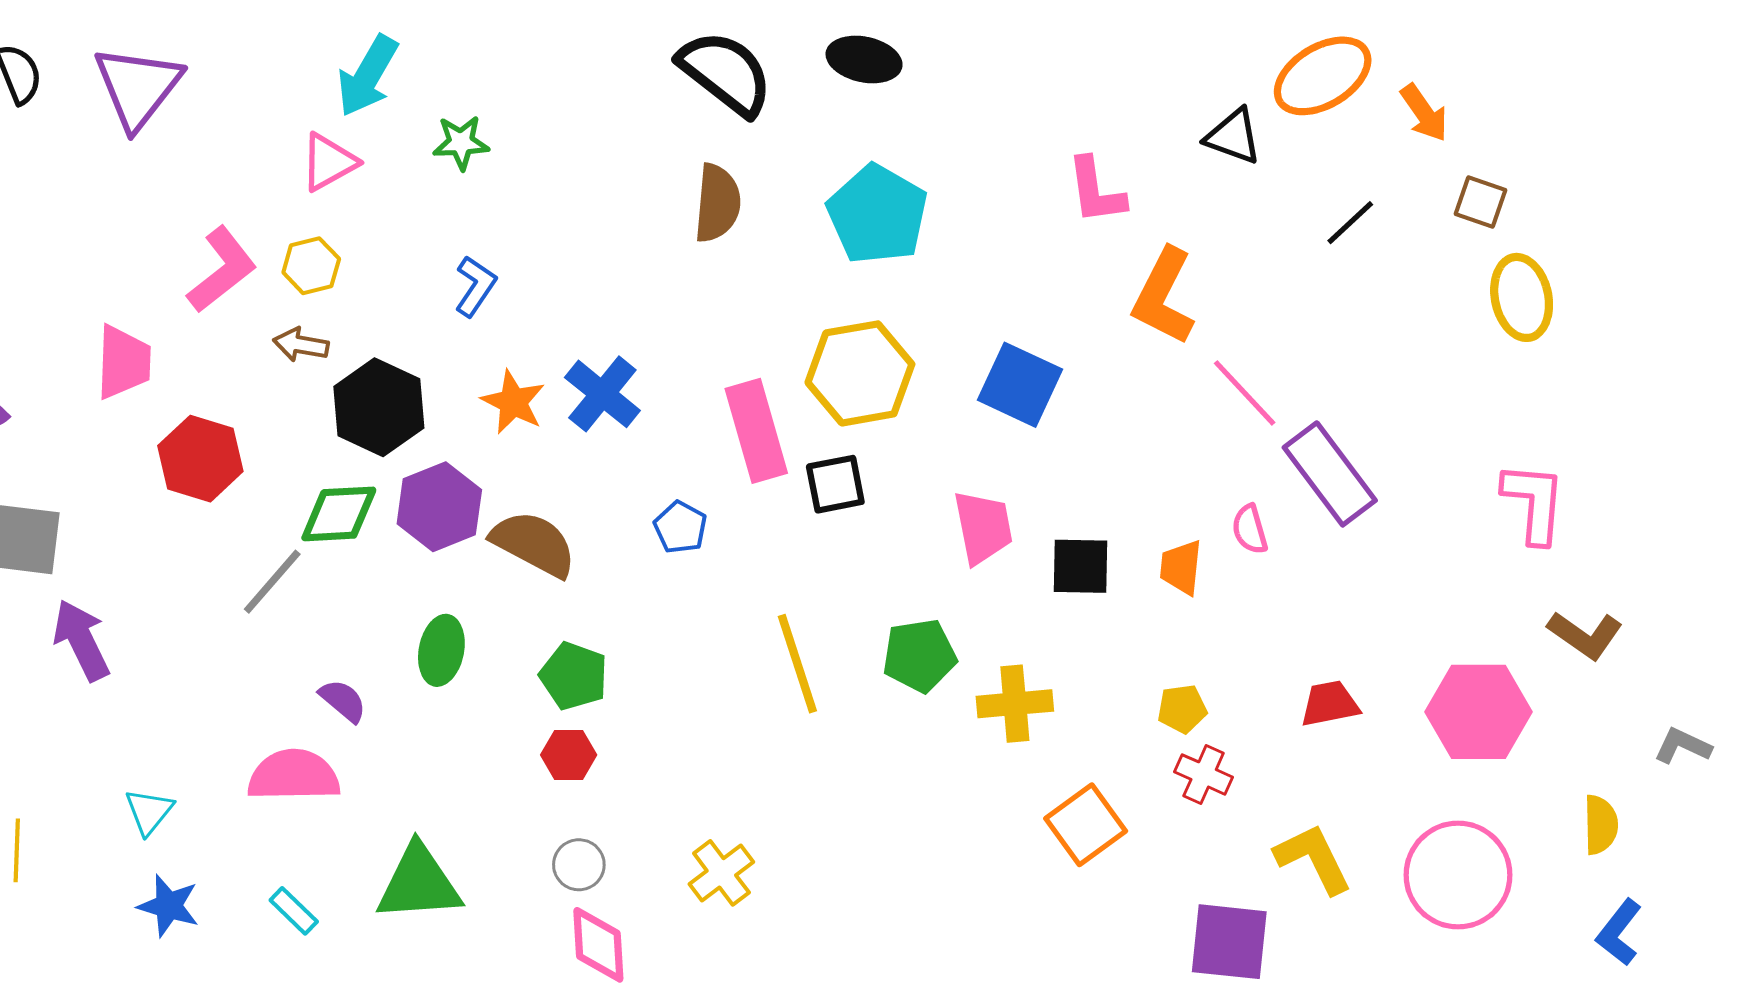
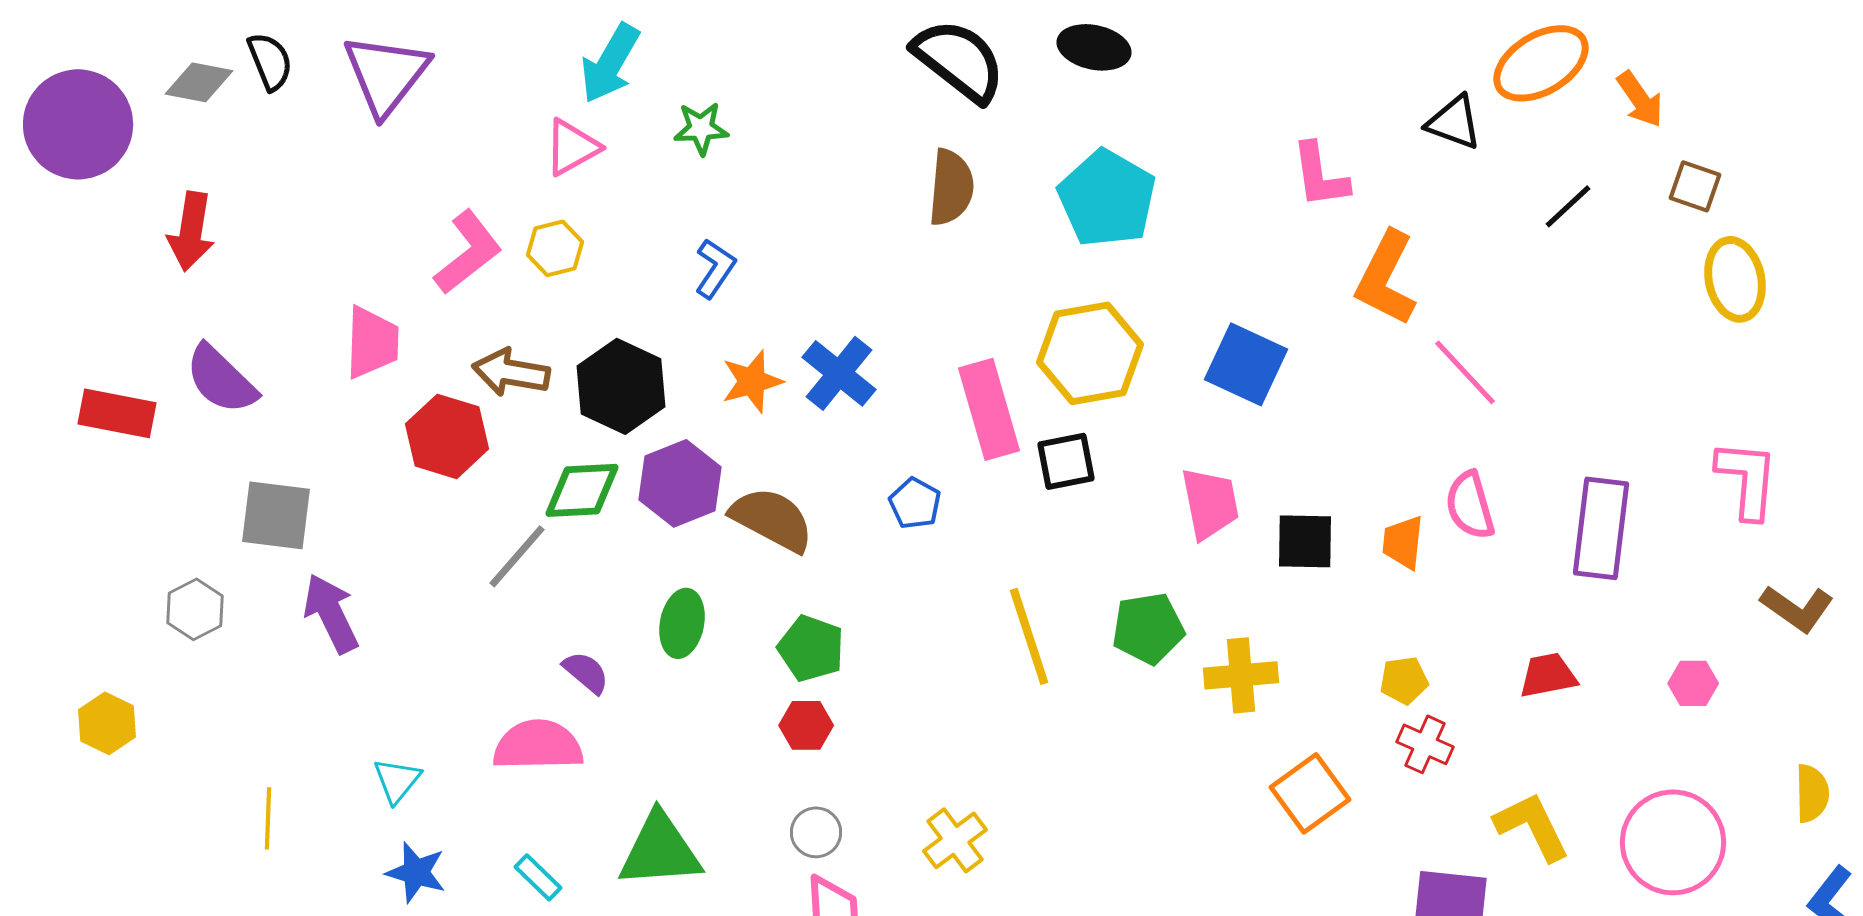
brown arrow: (301, 345) -> (511, 372), moved, size x1.4
orange star: (513, 402) -> (752, 381), turned 30
purple rectangle: (1330, 474) -> (1601, 528), moved, turned 44
pink semicircle: (1250, 529) -> (1470, 505), size x1.4
pink hexagon: (1479, 712) -> (1693, 683), size x0.5

